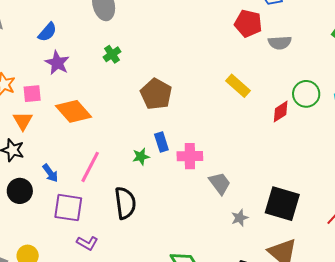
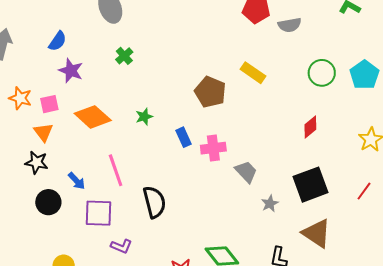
brown pentagon: (156, 94) -> (210, 92), moved
red diamond: (281, 112) -> (310, 127), moved
green star: (141, 157) -> (144, 117), moved
pink line: (90, 167) -> (116, 170), turned -40
black square: (282, 204) -> (311, 185), turned -30

